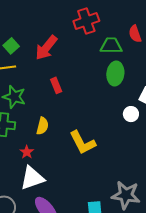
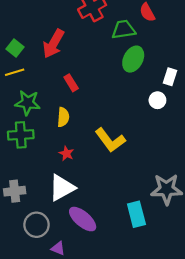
green ellipse: (115, 73) -> (133, 59), turned 30
yellow semicircle: (42, 126) -> (63, 117), moved
red star: (27, 152) -> (66, 153), moved

